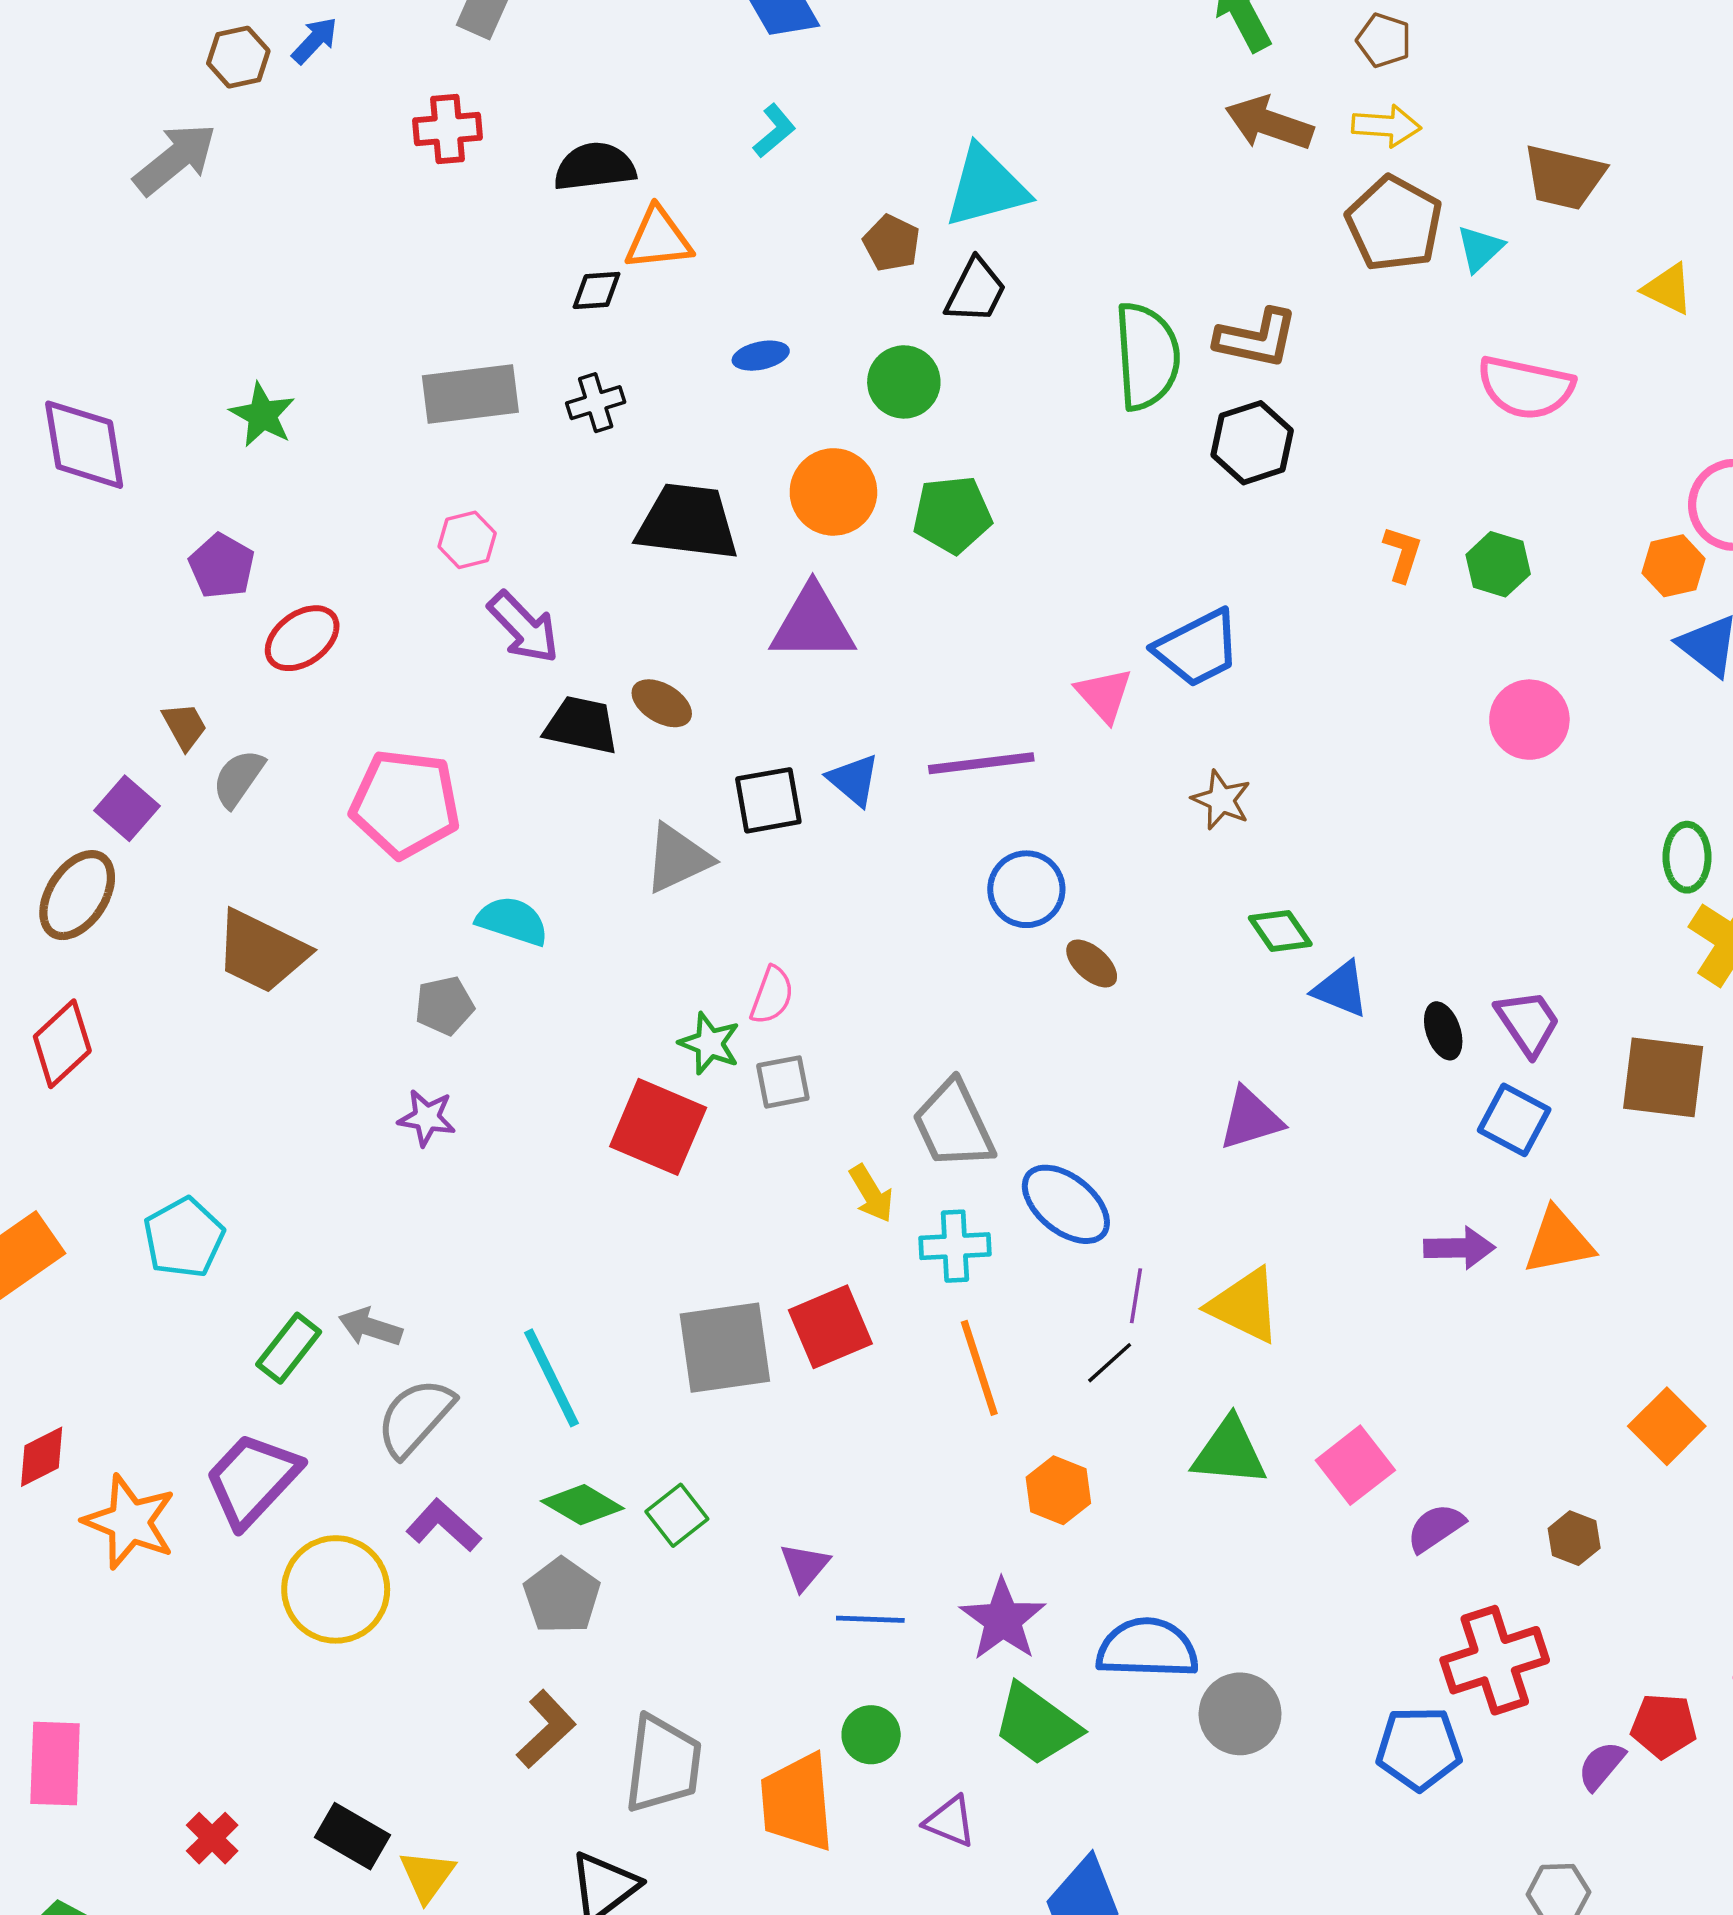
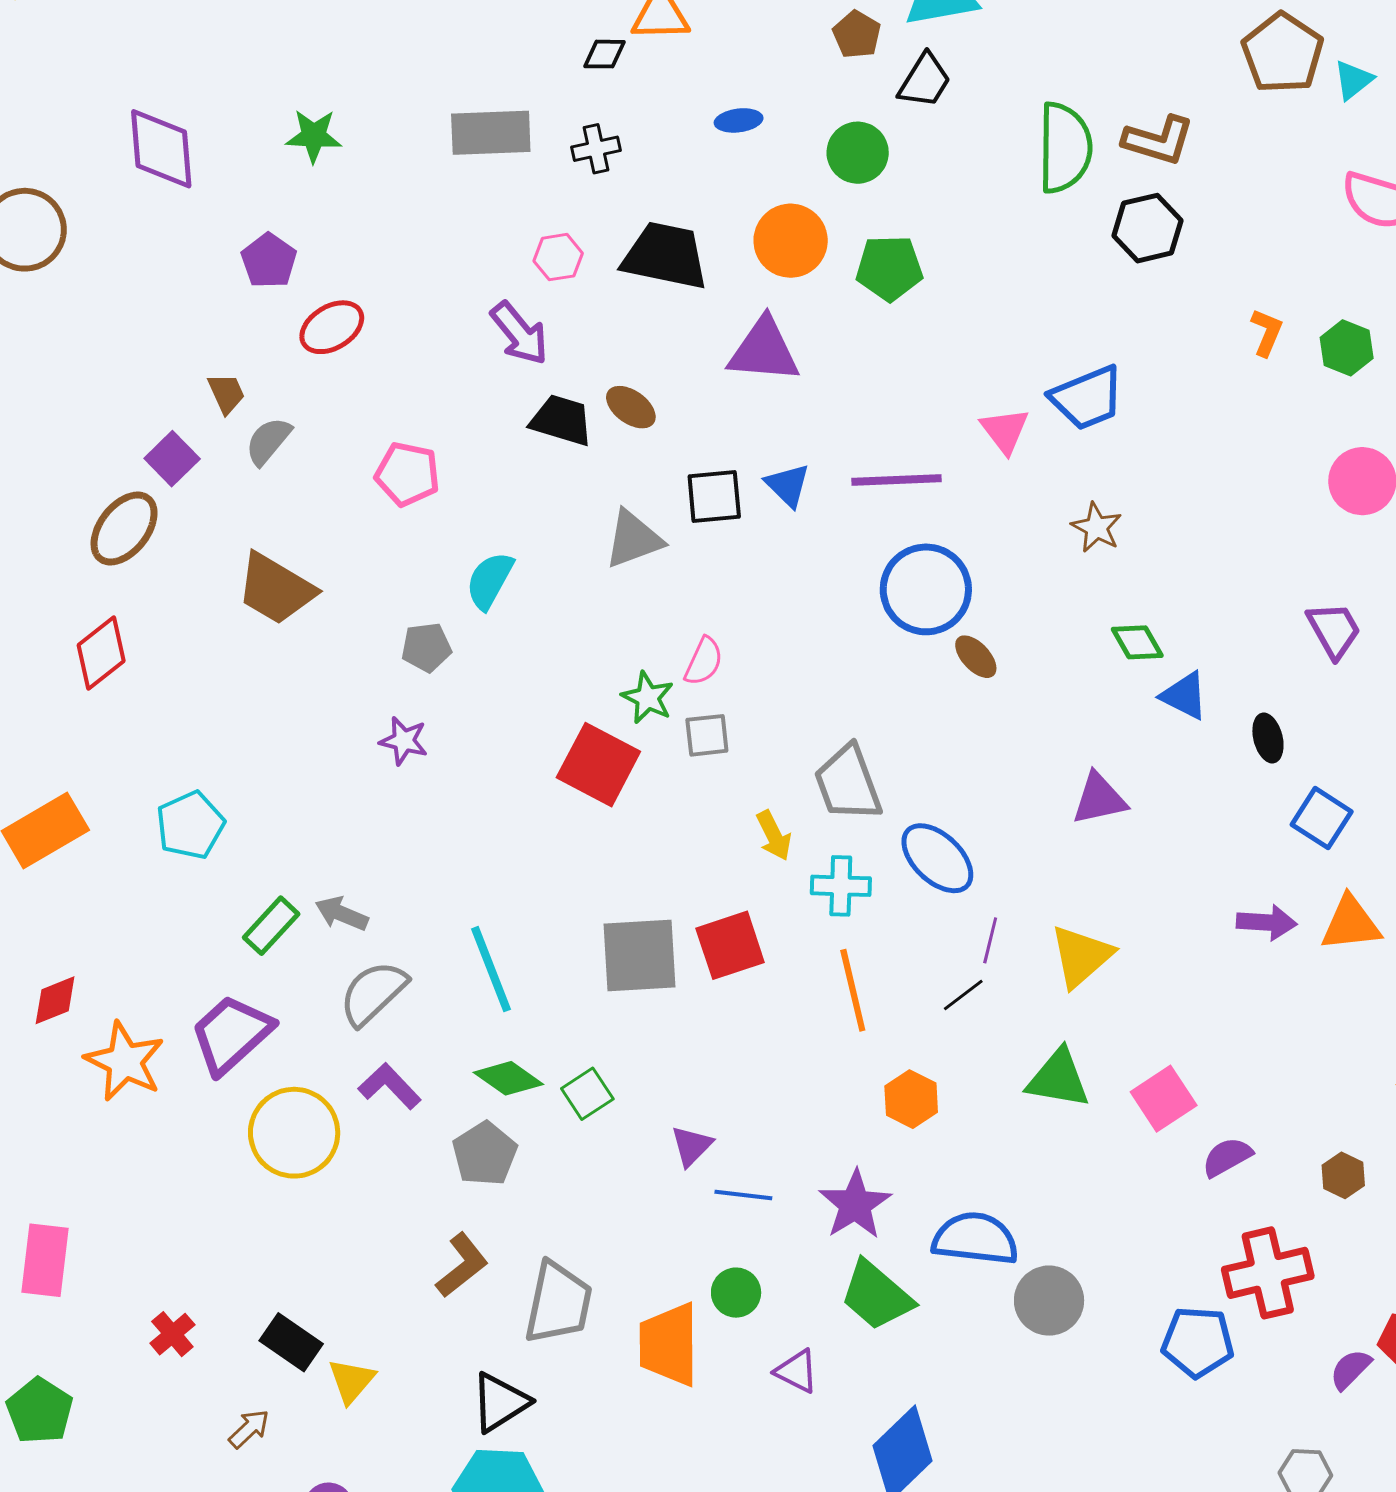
green star: (262, 415) -> (314, 136), turned -30
pink hexagon: (467, 540) -> (558, 257), moved
pink pentagon: (405, 804) -> (407, 474), size x0.7
blue circle: (1026, 889) -> (926, 589), size x1.4
cyan semicircle: (512, 921) -> (490, 581), turned -84
purple trapezoid: (1528, 1023) -> (1334, 630), moved
yellow triangle: (1245, 1306) -> (1081, 956), turned 48

